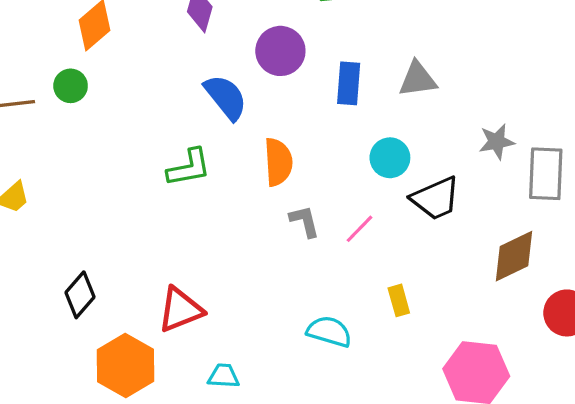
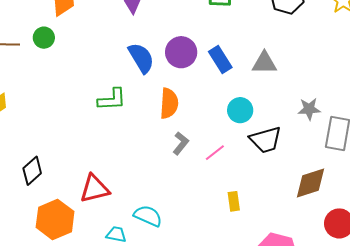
purple circle: (280, 51) -> (181, 52), moved
blue rectangle: (349, 83) -> (220, 60), turned -44
gray L-shape: (305, 221) -> (181, 143), turned 45
cyan semicircle: (329, 332) -> (148, 216), moved

